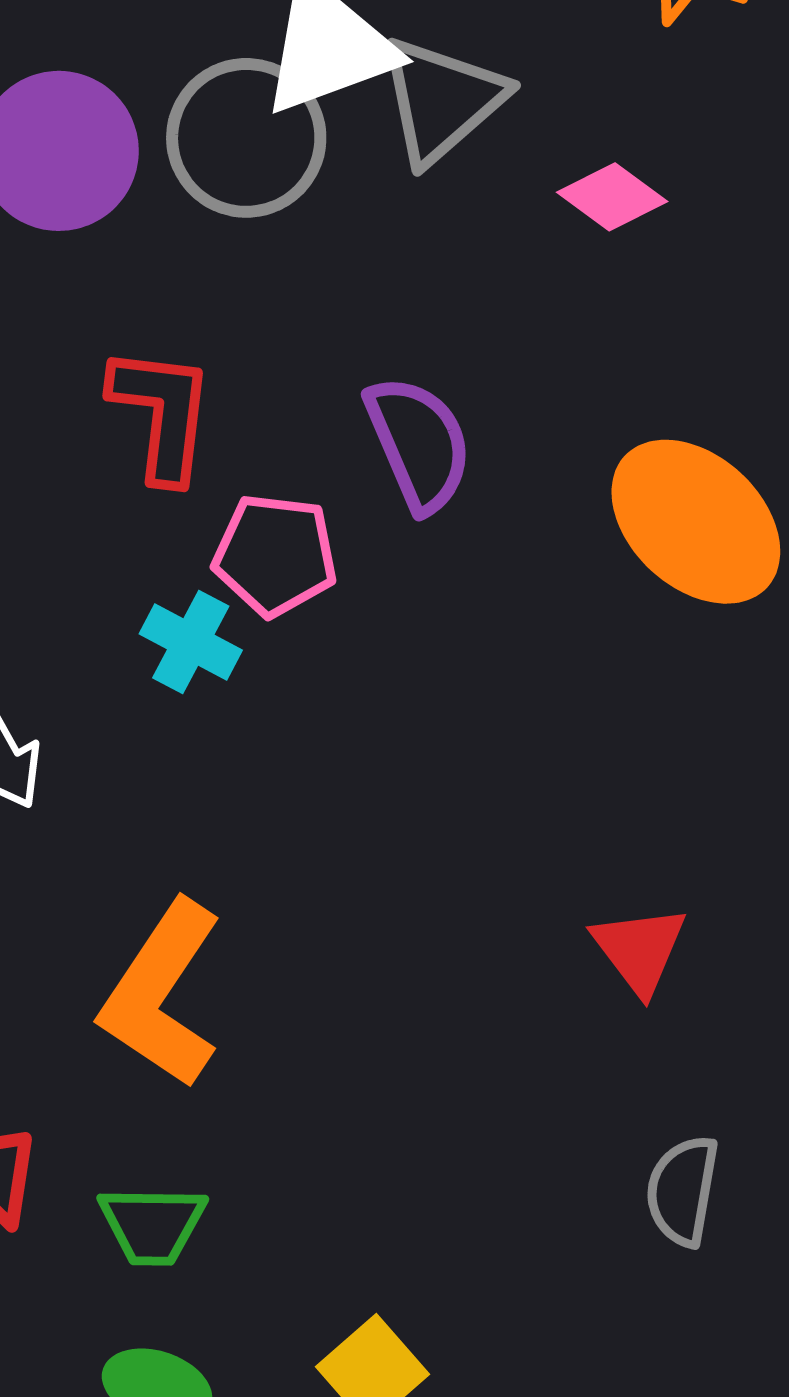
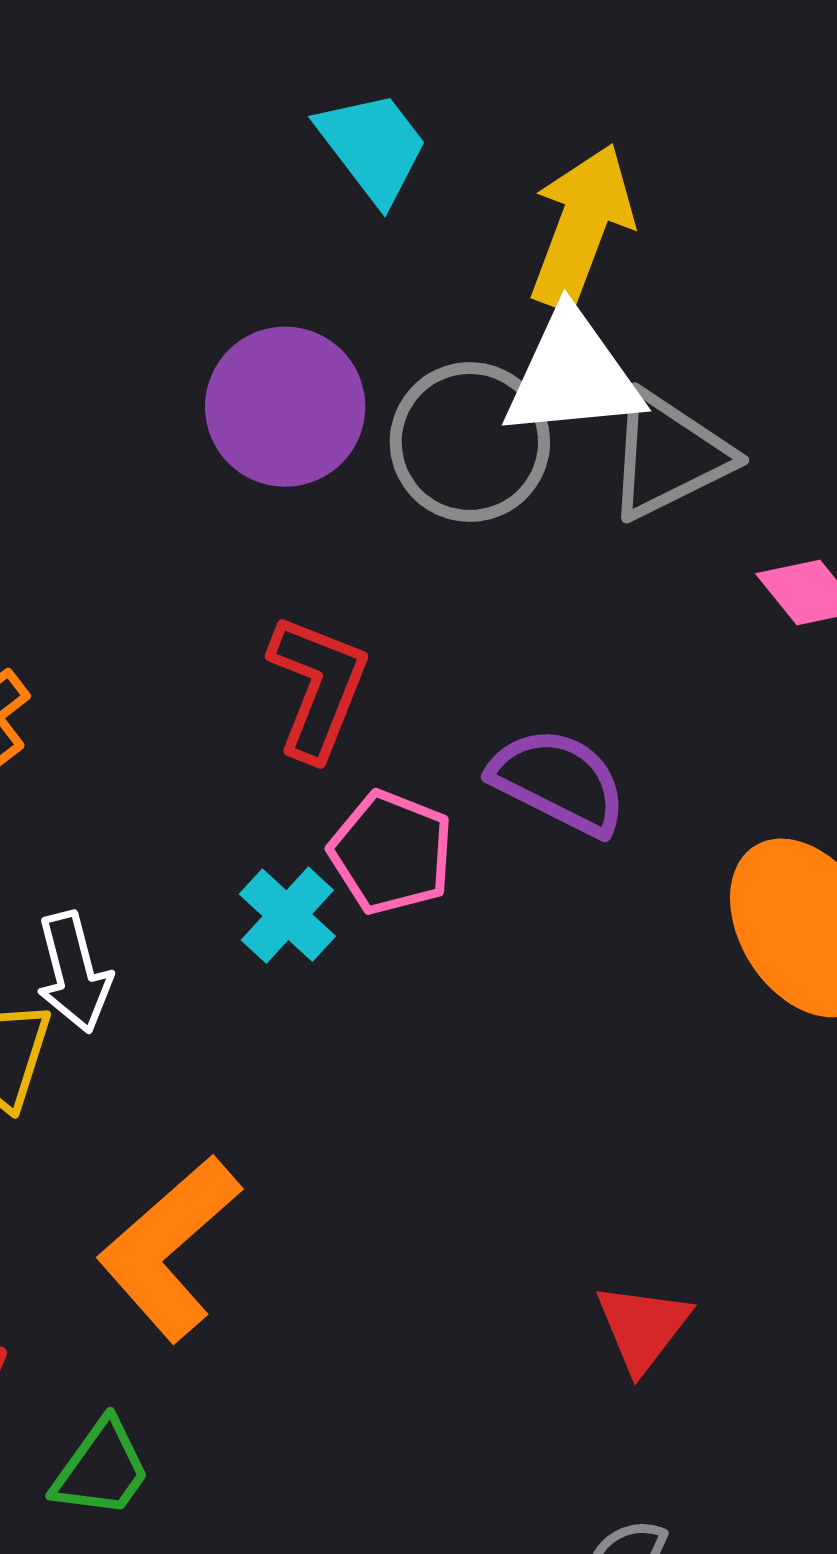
purple semicircle: (419, 444) -> (558, 781), turned -55
green trapezoid: (152, 1225) -> (101, 1469), turned -70

